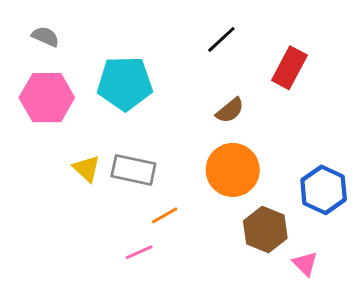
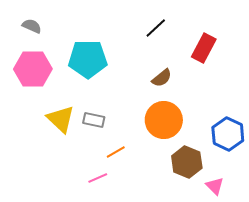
yellow triangle: (87, 169) -> (61, 119), size x1.4
gray rectangle: (133, 170) -> (94, 120), size x0.7

